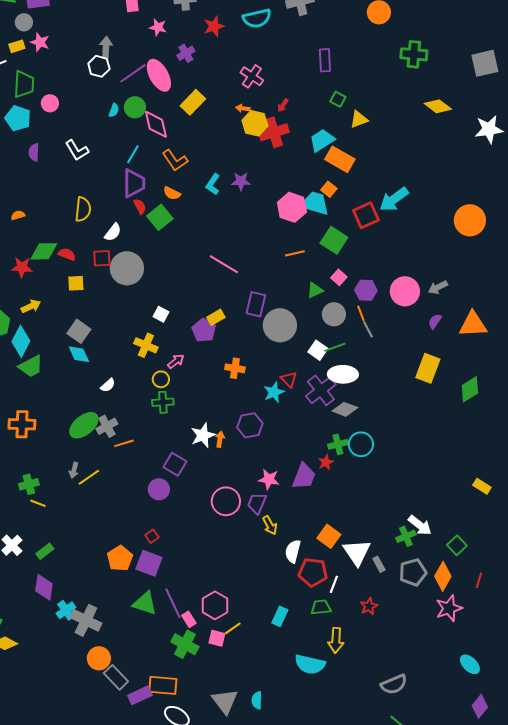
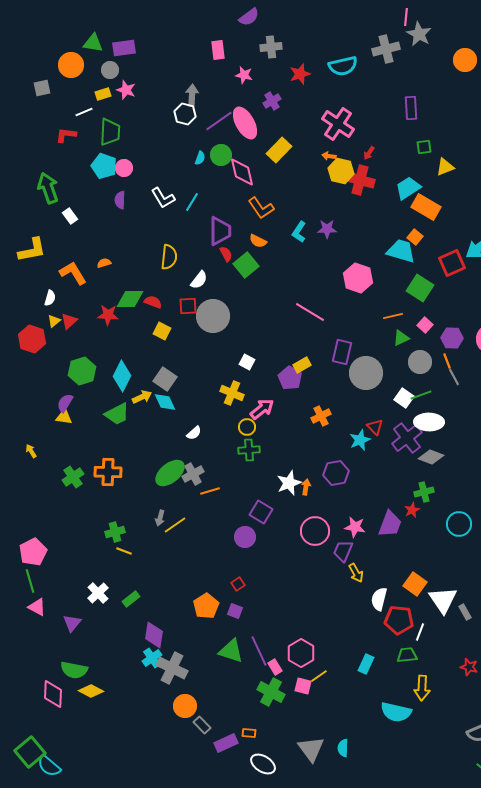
pink cross: (252, 76) -> (338, 124), size x1.4
green square: (338, 99) -> (424, 147), turned -35
pink circle: (50, 103) -> (124, 168), moved
red cross: (274, 132) -> (360, 180), turned 32
cyan line: (133, 154) -> (192, 202), moved
pink hexagon: (292, 207) -> (358, 278), moved
orange line: (295, 253) -> (393, 316), moved
yellow square: (76, 283) -> (162, 331), turned 30
yellow arrow: (31, 306) -> (142, 397), moved
cyan diamond: (21, 341) -> (122, 376), moved
pink arrow: (176, 361) -> (262, 409), size x1.4
orange cross: (235, 368) -> (321, 416), turned -36
cyan circle: (361, 444) -> (459, 524), moved
pink circle: (226, 501) -> (315, 531), moved
purple square: (149, 563) -> (235, 611), size x0.6
purple diamond: (44, 587) -> (154, 635), moved
red star: (369, 606) -> (469, 667), moved, turned -30
gray rectangle: (116, 677) -> (202, 725), size x0.7
orange rectangle: (163, 685) -> (249, 733), size x0.5

